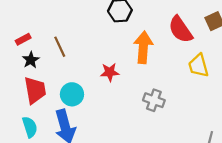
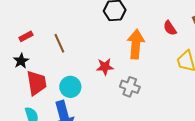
red semicircle: (180, 29) -> (170, 28), size x0.6
black star: (31, 60) -> (21, 61), moved
gray cross: (154, 100) -> (130, 87), moved

